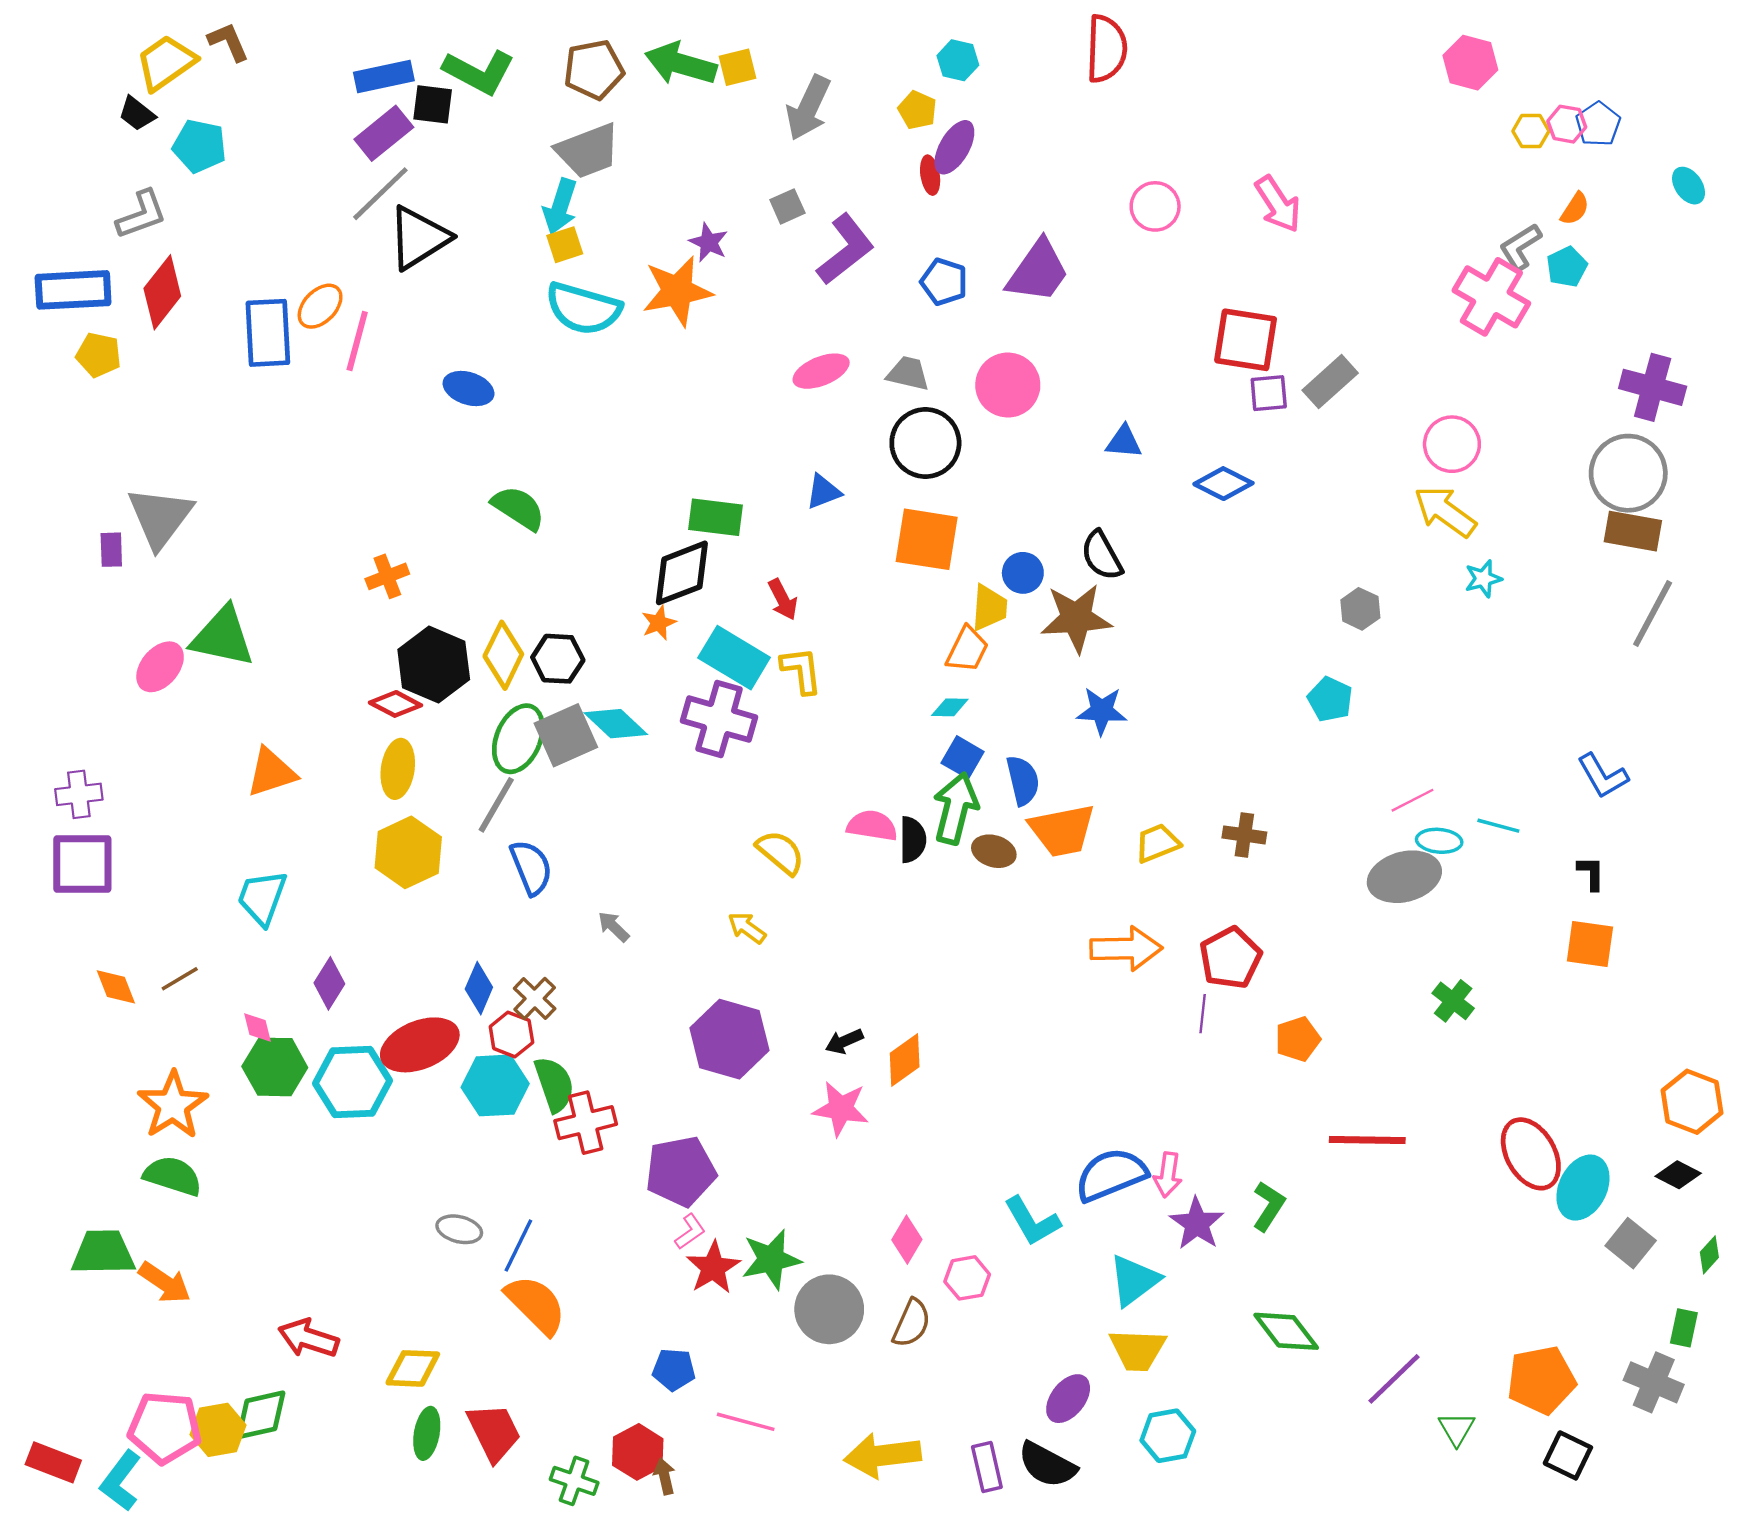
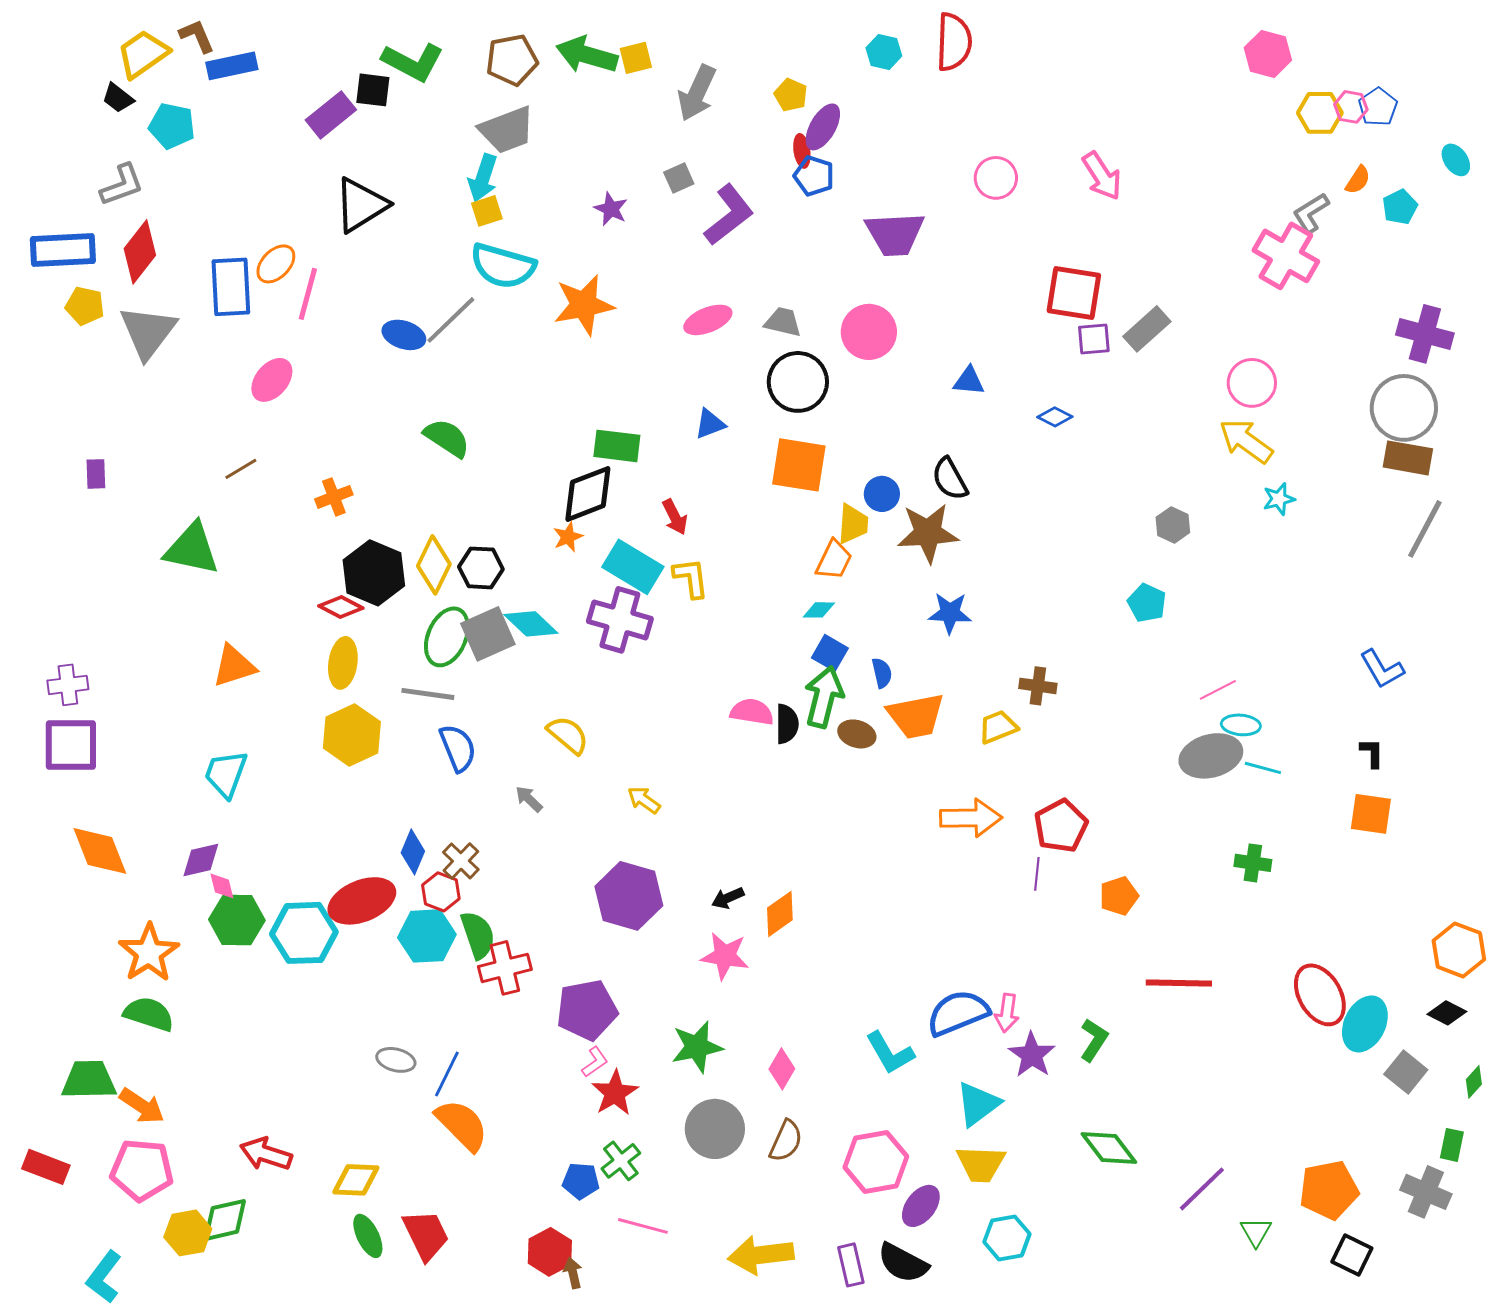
cyan hexagon: (958, 60) -> (884, 52), moved
blue rectangle: (384, 77) -> (232, 66), moved
yellow hexagon: (1531, 131) -> (1320, 113), size x1.4
gray line: (380, 194) -> (451, 320), moved
cyan pentagon: (1567, 267) -> (1400, 207), moved
purple trapezoid: (1038, 271) -> (895, 234), turned 52
blue pentagon: (944, 282) -> (814, 176), moved
orange star: (677, 291) -> (584, 305), moved
blue diamond: (1223, 484) -> (1055, 417), size x0.7
gray triangle: (160, 517) -> (148, 332), moved
pink ellipse: (160, 667) -> (272, 380), moved
blue semicircle: (1023, 780) -> (882, 673), size x0.7
gray line: (496, 805) -> (428, 694), turned 68
cyan line: (1498, 826) -> (1263, 768), moved
brown cross: (1244, 835) -> (1038, 686), moved
yellow semicircle: (780, 852) -> (568, 735), moved
brown line: (180, 979) -> (241, 469), moved
purple diamond: (329, 983) -> (201, 860), moved, turned 45
orange diamond: (116, 987) -> (100, 851), size x1.6
green cross: (1453, 1001) -> (1253, 863), turned -30
green star: (771, 1259) -> (697, 1047), moved
pink hexagon: (967, 1278) -> (876, 1162), moved, size x1.6
pink pentagon: (165, 1428) -> (142, 1170), moved
green ellipse: (427, 1433) -> (368, 1236), turned -36
red rectangle: (53, 1462) -> (46, 1167), moved
green cross: (574, 1481) -> (621, 1161), moved, turned 33

